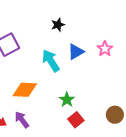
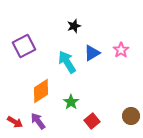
orange diamond: (25, 90) -> (41, 91), turned -35
green star: (67, 100) -> (71, 102), moved

